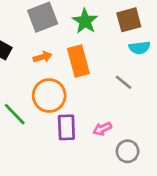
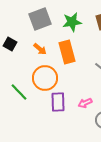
green star: (85, 21) -> (72, 22), turned 30
orange arrow: (43, 57) -> (40, 49), turned 56

